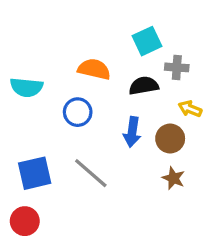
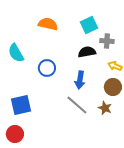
orange semicircle: (94, 69) -> (48, 24), moved
cyan semicircle: (26, 87) -> (16, 53), turned 54
brown circle: (170, 139) -> (113, 87), moved
gray line: (91, 173) -> (77, 105), moved

